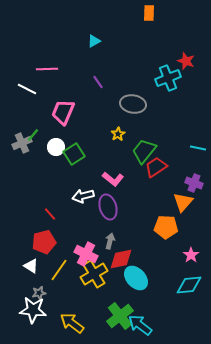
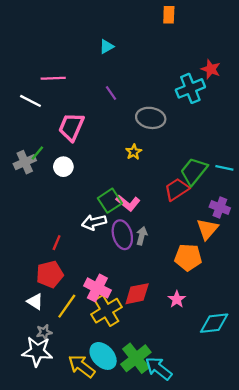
green trapezoid: (144, 151) -> (194, 171), moved
green square: (74, 154) -> (110, 201), moved
red line: (50, 214) -> (57, 243), turned 64
gray arrow: (110, 241) -> (142, 236), moved
pink star: (191, 255) -> (177, 299), moved
cyan ellipse: (136, 278) -> (103, 356), moved

